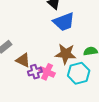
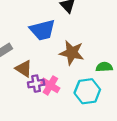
blue trapezoid: (64, 22) -> (42, 30), moved
brown star: (66, 54) -> (72, 53), moved

